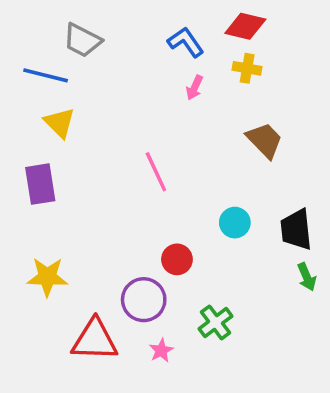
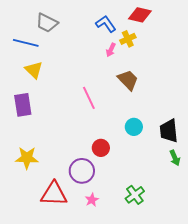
yellow cross: (247, 68) -> (128, 39), moved, turned -35
brown trapezoid: (265, 140) -> (128, 80), moved
green cross: (216, 322) -> (135, 195), moved

